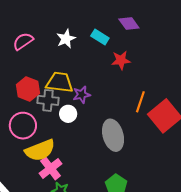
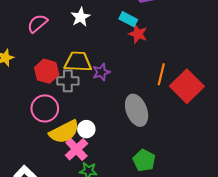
cyan rectangle: (100, 37) -> (128, 19), moved
red star: (121, 60) -> (138, 34), turned 30
white circle: (68, 114) -> (86, 129), moved

